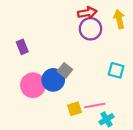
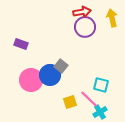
purple rectangle: (22, 47) -> (21, 44), turned -48
cyan square: (116, 70) -> (101, 85), moved
pink line: (95, 105) -> (89, 99), turned 54

